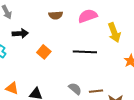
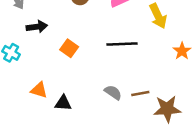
orange triangle: (12, 88) -> (39, 90), moved

